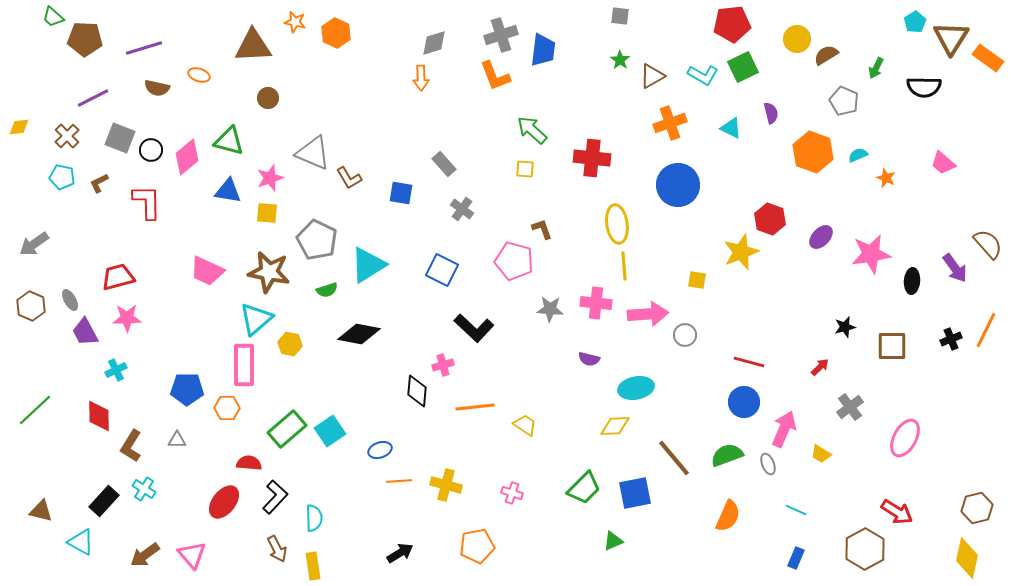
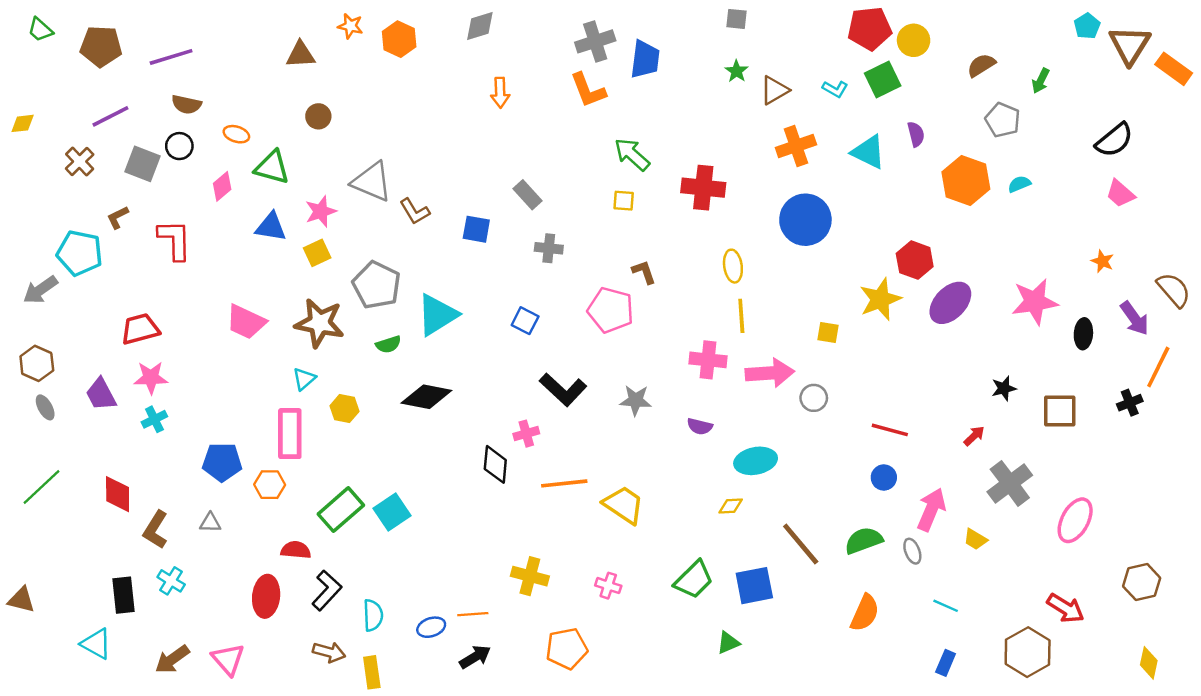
green trapezoid: (53, 17) -> (40, 30), moved
yellow circle: (797, 39) -> (914, 40), moved
gray diamond: (434, 43) -> (480, 26), moved
brown triangle: (253, 46) -> (301, 55), size x0.7
orange ellipse: (199, 75) -> (236, 134), moved
cyan L-shape: (703, 75) -> (835, 89), size x0.7
black semicircle: (924, 87) -> (1114, 140), moved, turned -40
yellow diamond: (19, 127) -> (23, 123), moved
cyan triangle: (731, 128) -> (868, 152), size x1.4
black circle: (151, 150) -> (179, 146), moved
pink diamond: (187, 157) -> (222, 186), size x0.7
cyan pentagon: (62, 177) -> (80, 253), moved, size x1.5
orange star: (886, 178) -> (1102, 261), moved
gray cross: (462, 209) -> (549, 248), turned -30
yellow square: (267, 213) -> (317, 253), turned -30
yellow ellipse: (617, 224) -> (733, 266), size x0.7
purple ellipse: (821, 237) -> (950, 303), moved, size x1.5
blue square: (442, 270) -> (525, 321), size x0.7
gray ellipse: (70, 300) -> (45, 407), moved
gray star: (550, 309) -> (636, 400), moved
cyan triangle: (256, 319) -> (304, 379), size x0.6
orange line: (986, 330) -> (1158, 367), moved
cyan cross: (116, 370) -> (154, 419), moved
blue circle: (744, 402) -> (884, 477), size x0.7
gray cross: (850, 407) -> (1010, 483), size x1.4
yellow trapezoid: (525, 425) -> (624, 505), size x1.5
yellow diamond: (615, 426) -> (731, 506), size x0.7
blue ellipse: (380, 450) -> (431, 627), moved
orange line: (399, 481) -> (473, 614), moved
black rectangle: (104, 501) -> (124, 595), turned -48
red ellipse: (224, 502) -> (266, 596), turned -32
brown hexagon: (977, 508) -> (1142, 582), moved
brown triangle: (41, 511) -> (21, 600), moved
brown arrow: (277, 549) -> (329, 652), turned -48
yellow diamond: (967, 558) -> (1149, 663), size x0.7

